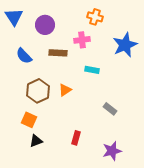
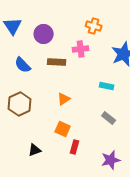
cyan rectangle: (92, 70) -> (107, 86), moved
brown hexagon: (38, 91) -> (20, 104), moved
orange square: (29, 120) -> (63, 129), moved

